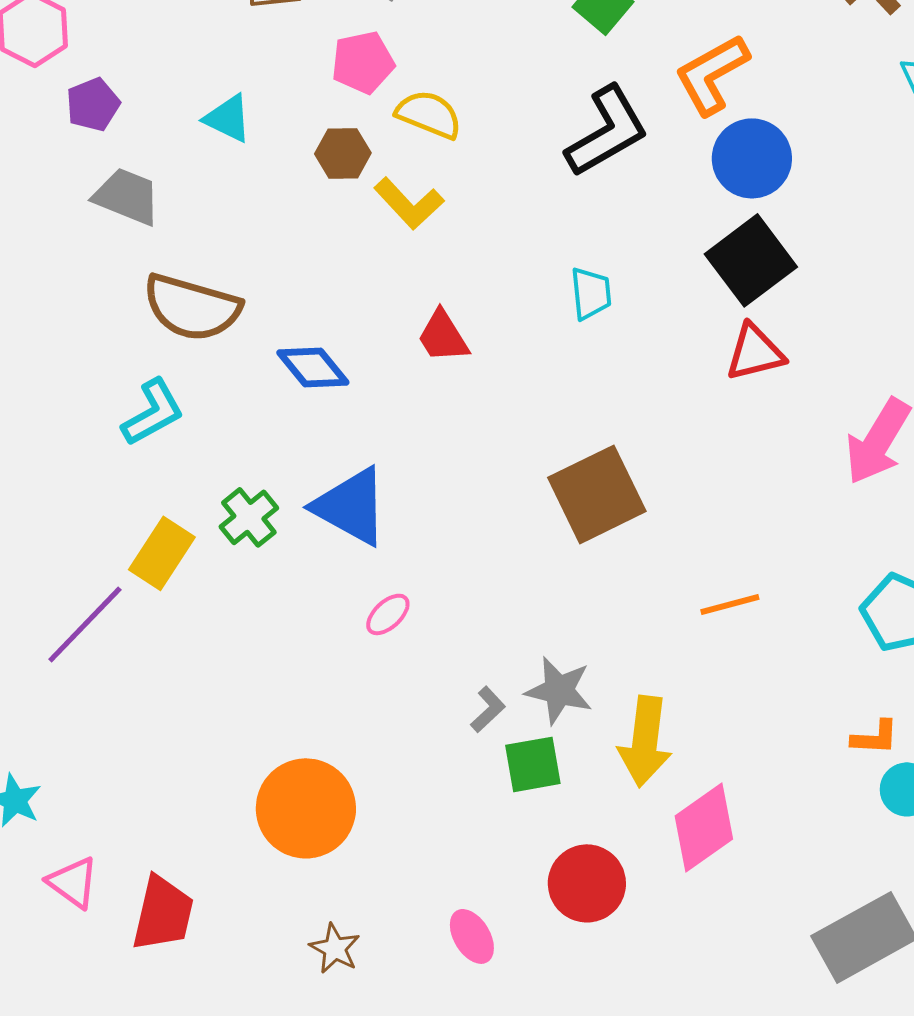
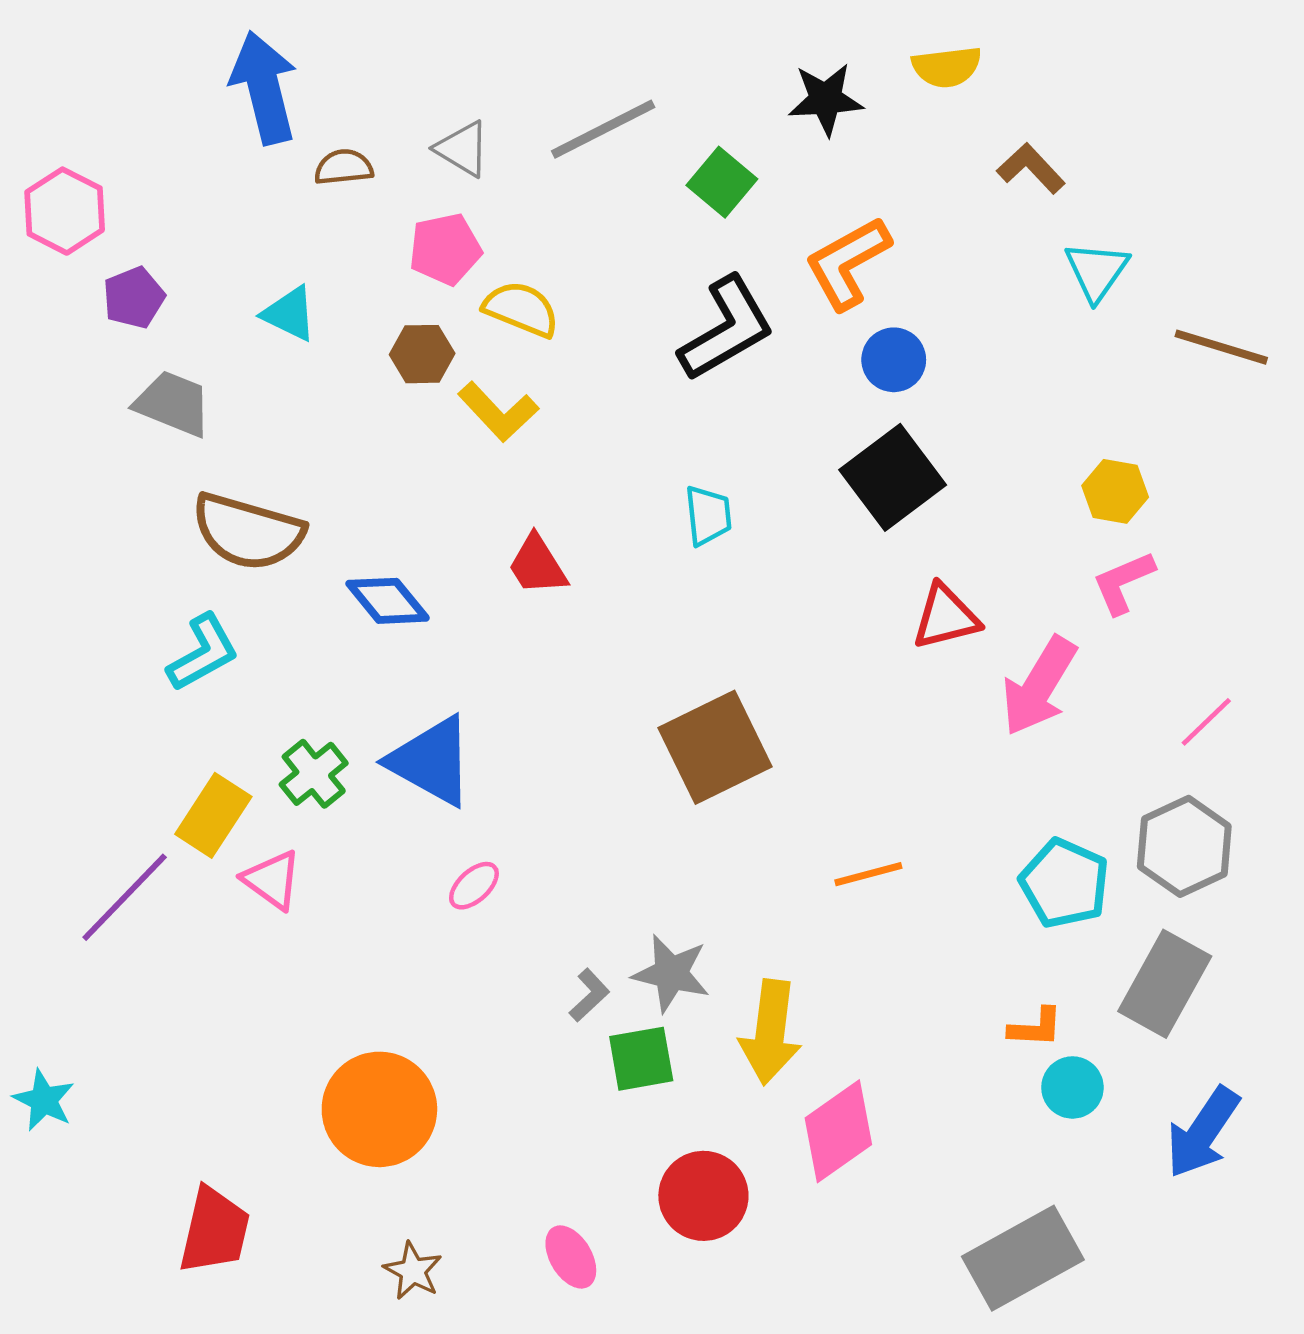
blue circle: (752, 158) -> (894, 360), size x0.7
red triangle: (755, 352) -> (946, 617), moved
pink triangle: (73, 882) -> (272, 880), moved

